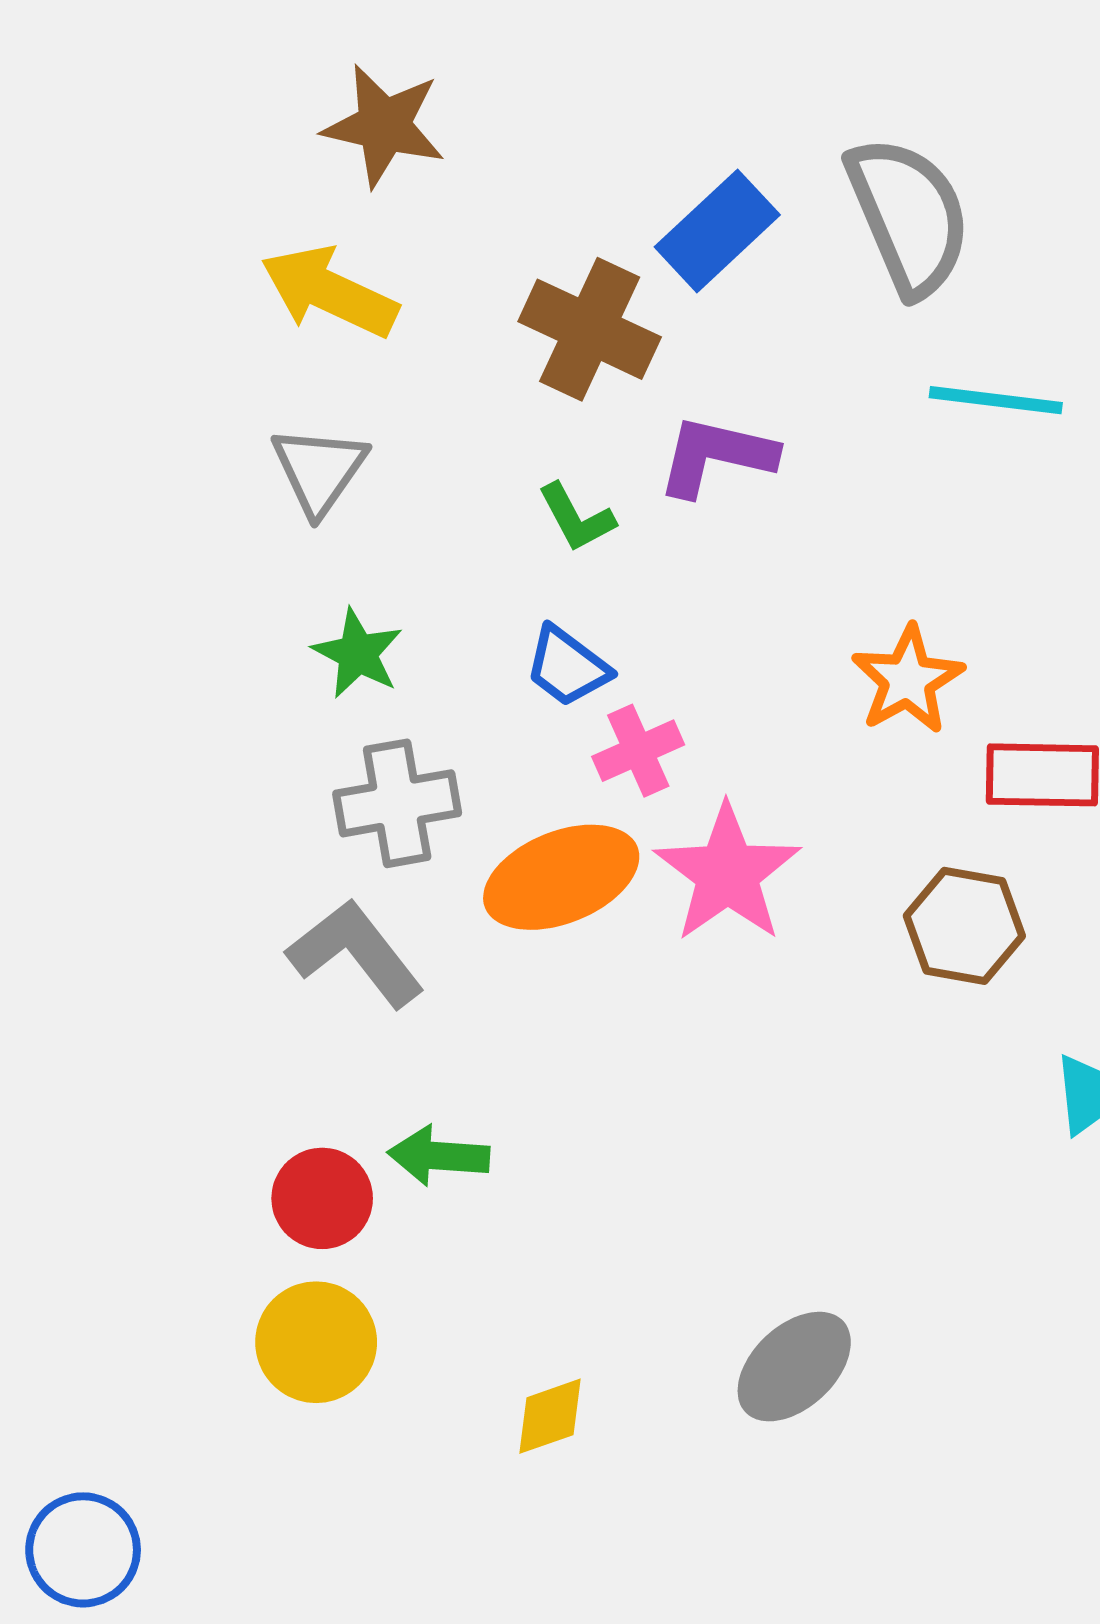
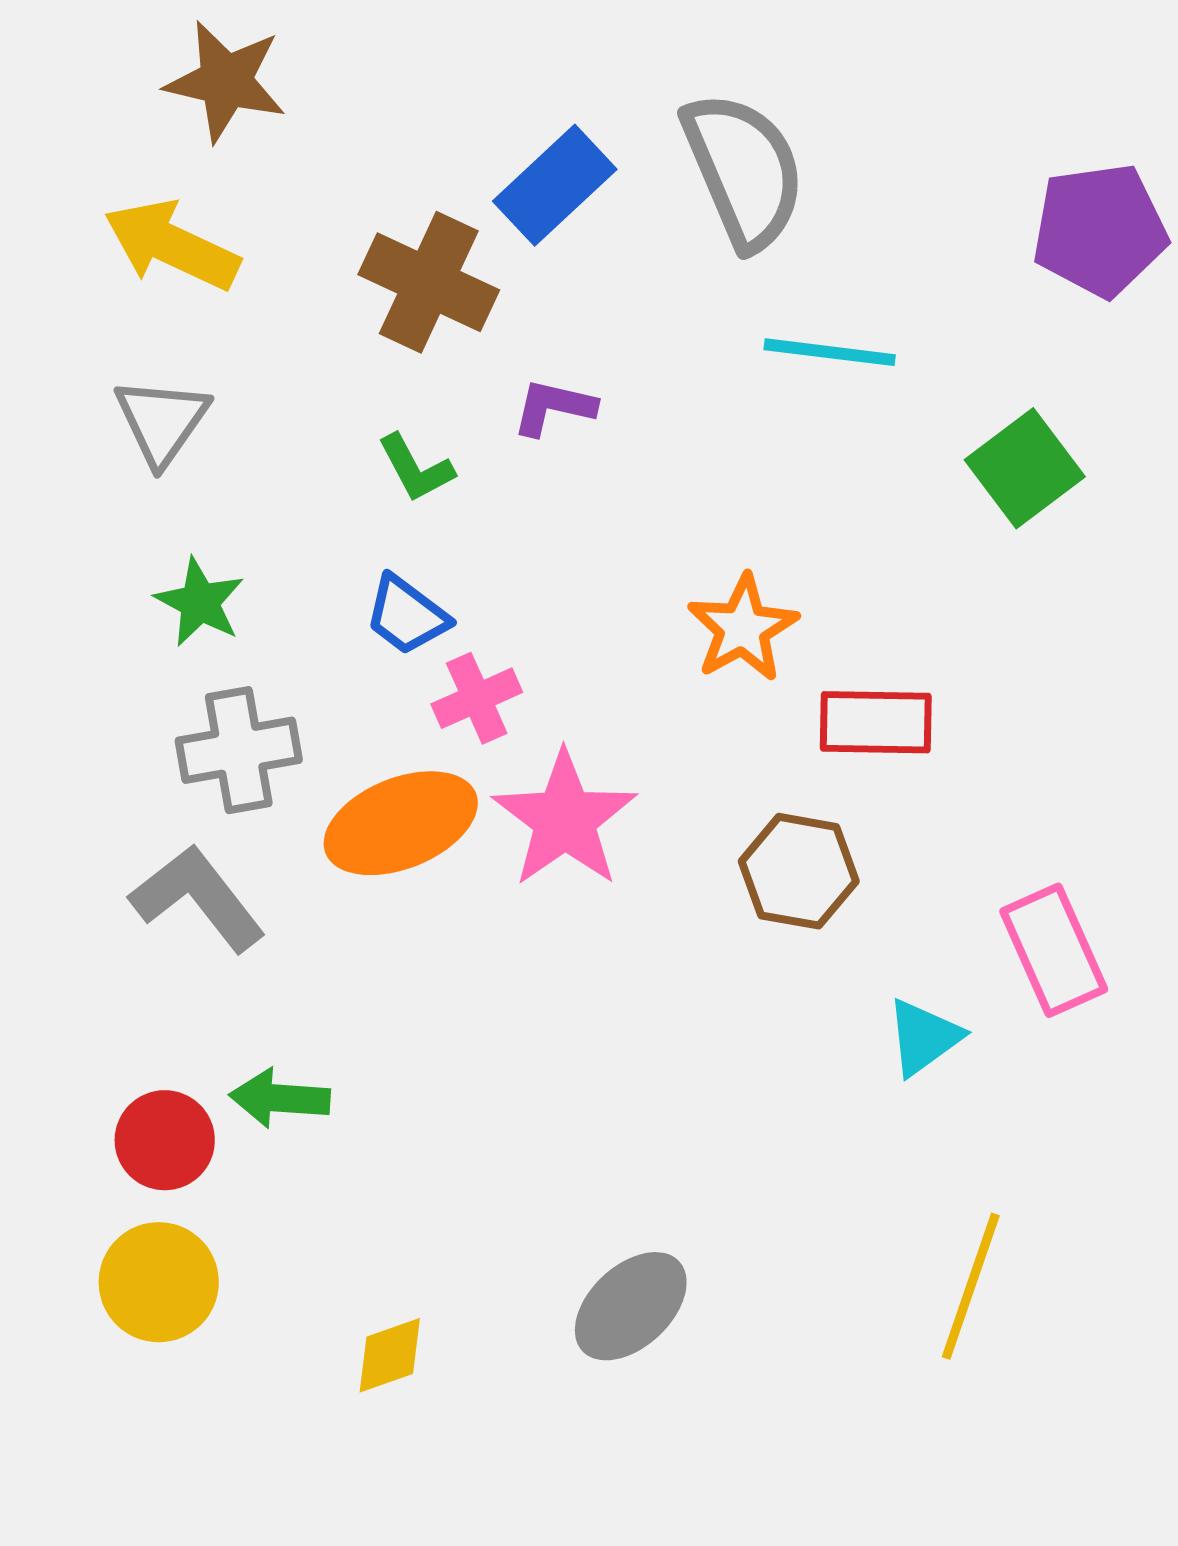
purple L-shape: (716, 456) -> (554, 407), size x0.7

